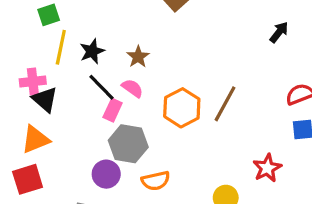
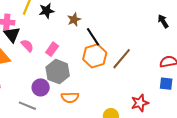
black arrow: (279, 32) -> (163, 21), turned -80
black line: (102, 87) -> (93, 37), moved
pink semicircle: (132, 88) -> (27, 46), moved

